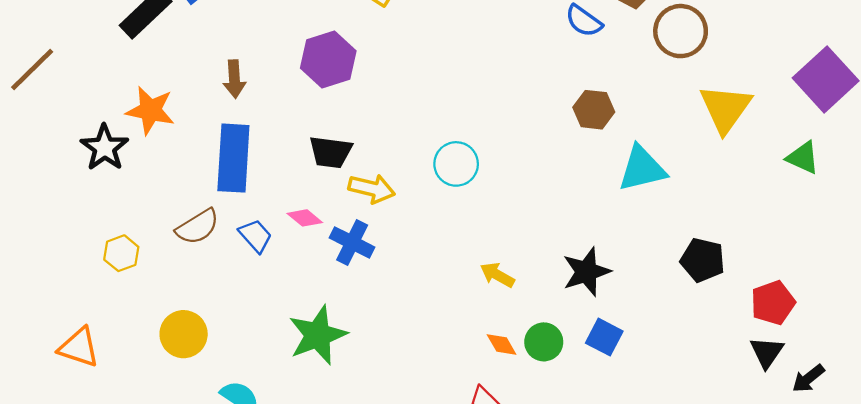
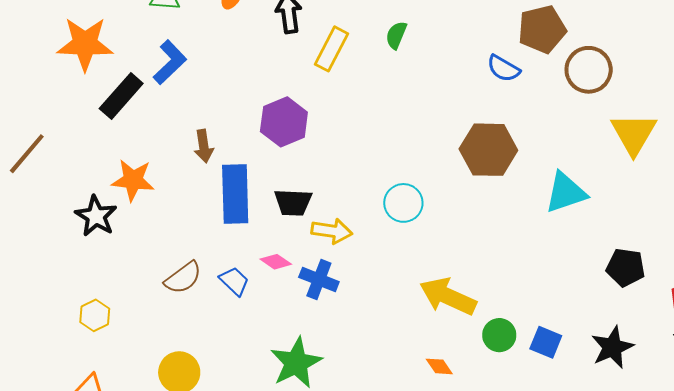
brown hexagon: (594, 110) -> (488, 150), moved, size x1.6
blue rectangle: (233, 158) -> (235, 194), moved
yellow hexagon: (121, 253) -> (95, 315), moved
black star: (586, 272) -> (612, 347), moved
yellow arrow: (497, 275) -> (448, 296), size x1.8
green circle: (544, 342) -> (499, 335), moved
orange diamond: (502, 344) -> (439, 366), moved

